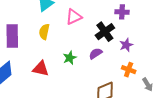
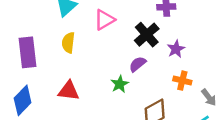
green star: (70, 58) -> (120, 84), moved

